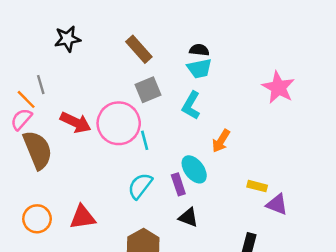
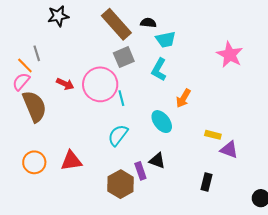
brown rectangle: (139, 49) -> (116, 24), size x1.4
black semicircle: (199, 50) -> (148, 23), moved
red arrow: (76, 122) -> (65, 84), size x0.7
purple rectangle: (178, 184) -> (140, 171), moved

